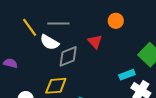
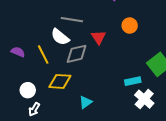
yellow line: (30, 27) -> (43, 54), moved
red triangle: (95, 42) -> (99, 37), moved

